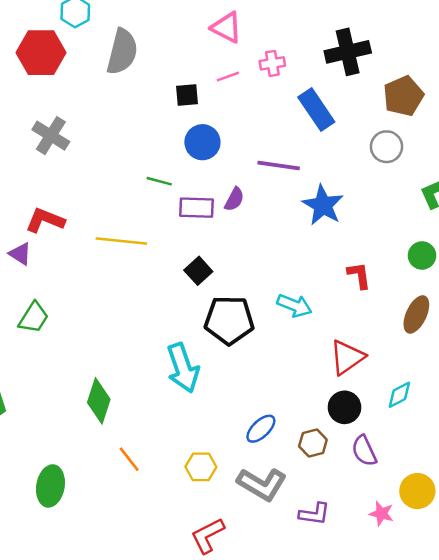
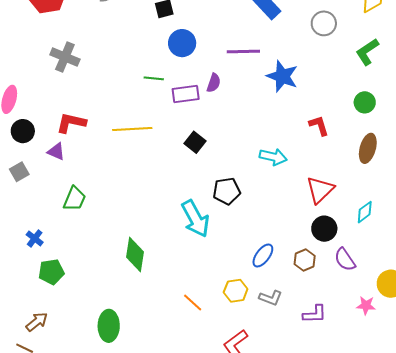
black pentagon: (229, 320) -> (227, 191), moved, size x0.7
orange line: (129, 459) -> (193, 302), moved
yellow hexagon: (201, 467) -> (236, 291), moved
gray L-shape: (262, 484) -> (271, 298), size x0.6

